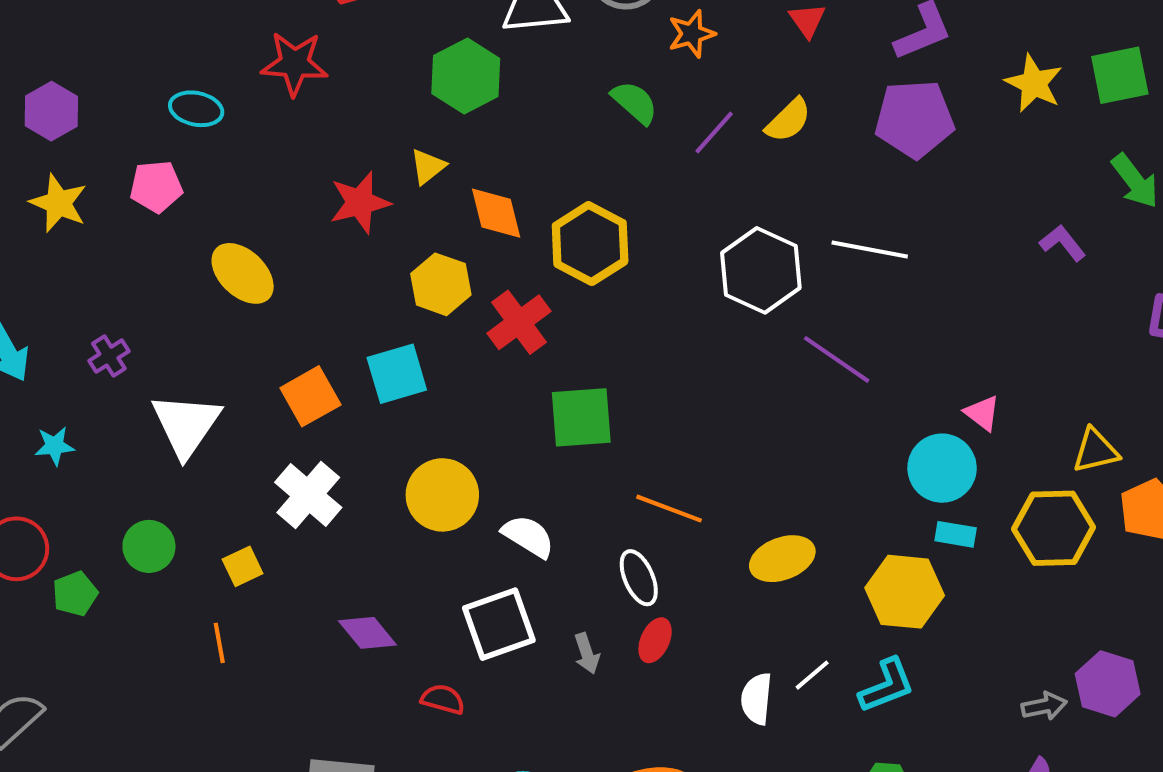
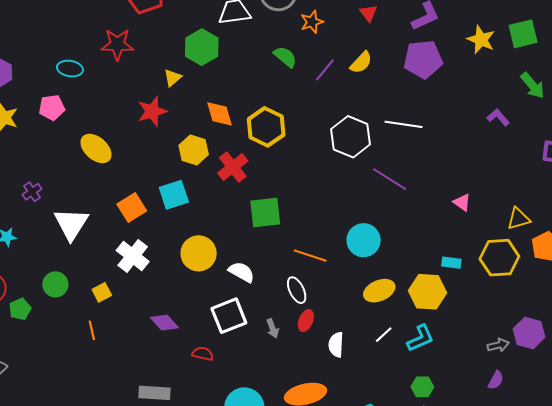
yellow triangle: (428, 167) -> (173, 78), moved
cyan circle: (942, 468) -> (364, 240), moved
yellow ellipse: (782, 559) -> (379, 291), moved
white semicircle: (757, 699) -> (336, 345), moved

